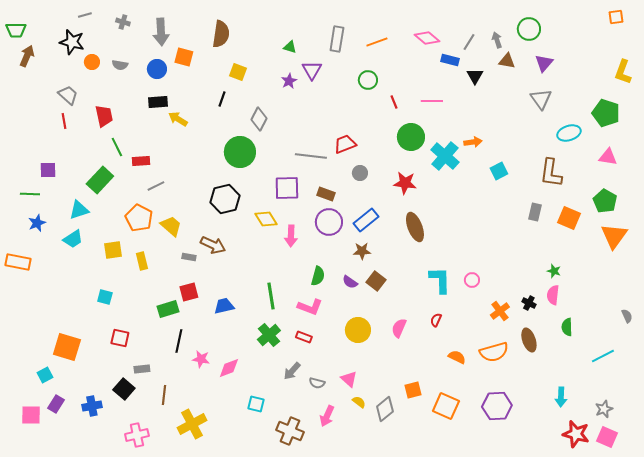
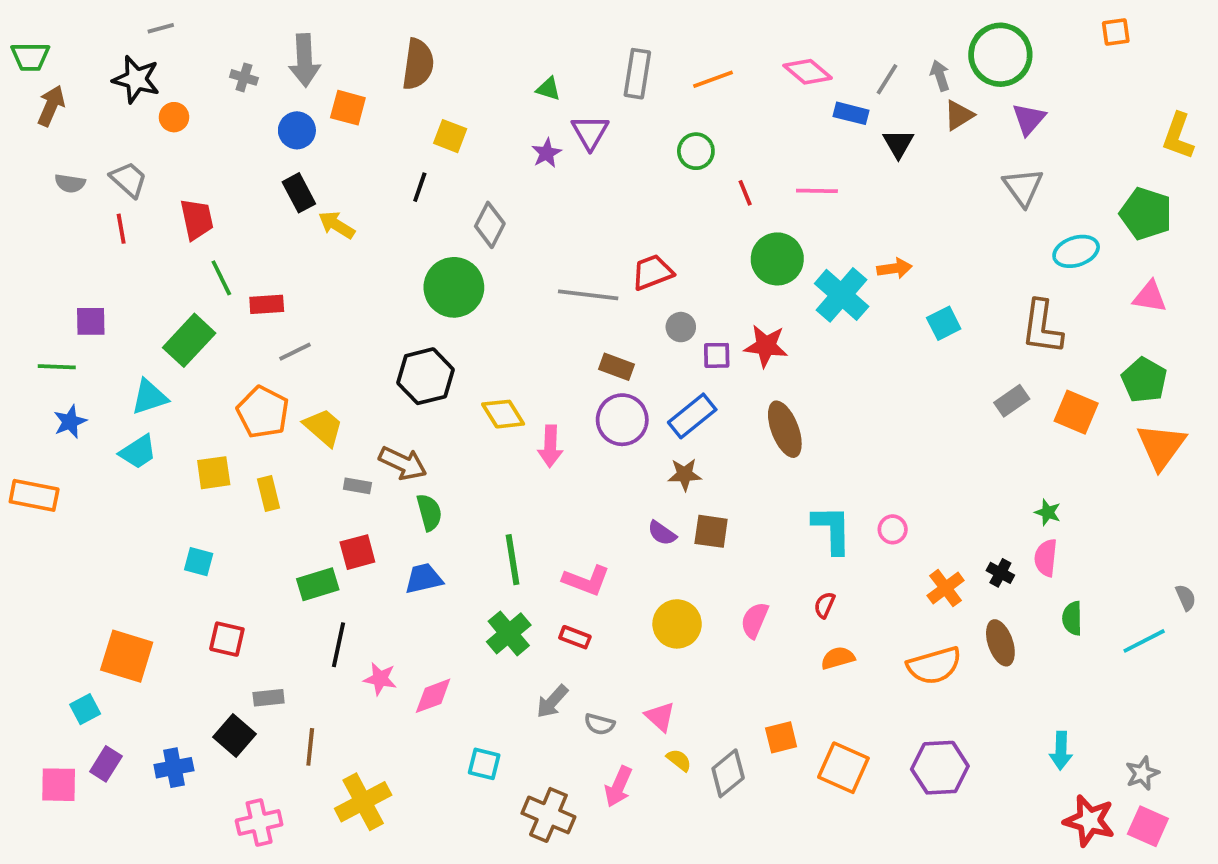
orange square: (616, 17) -> (1116, 32), moved
gray cross: (123, 22) -> (244, 77), moved
green circle: (529, 29) -> (1000, 55), size x1.4
brown triangle: (507, 61) -> (959, 115), turned -42
gray semicircle: (120, 65) -> (70, 183), moved
black rectangle: (158, 102) -> (299, 193), turned 66
purple square: (287, 188) -> (717, 355), moved, size x0.6
gray rectangle: (535, 212) -> (1012, 401), turned 42
green semicircle: (318, 276) -> (429, 512), moved, turned -30
brown square: (376, 281) -> (711, 531), turned -30
cyan line: (603, 356) -> (1144, 641), moved
orange semicircle: (457, 357) -> (838, 658), moved, turned -42

